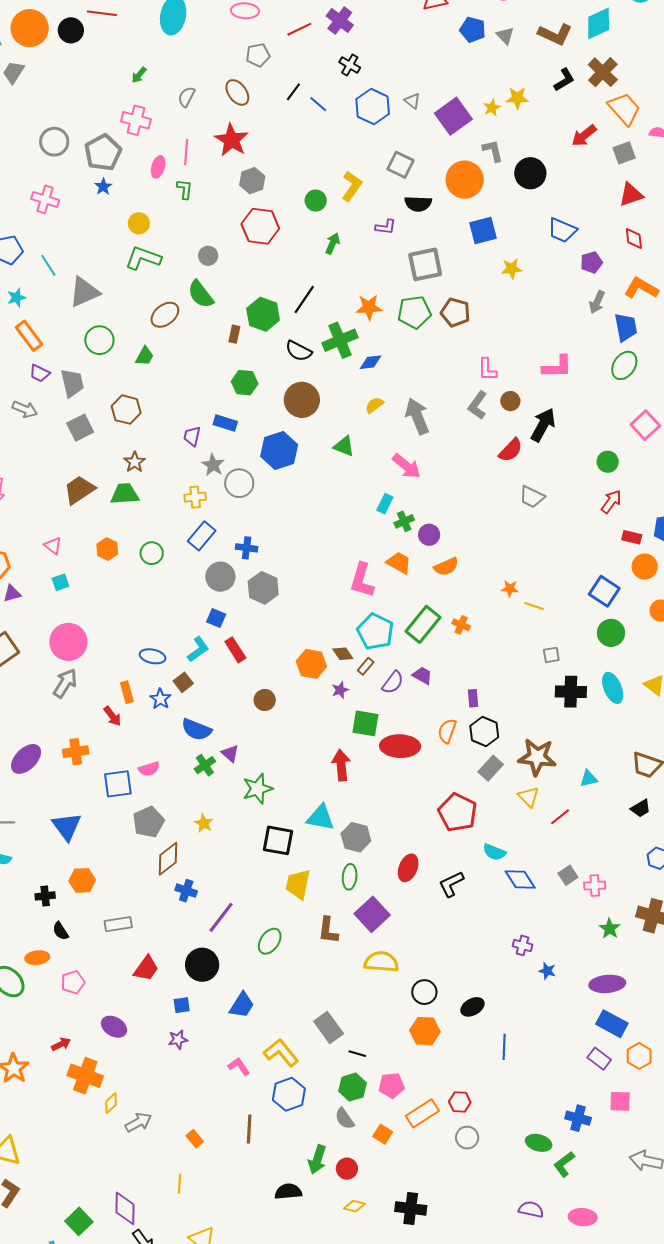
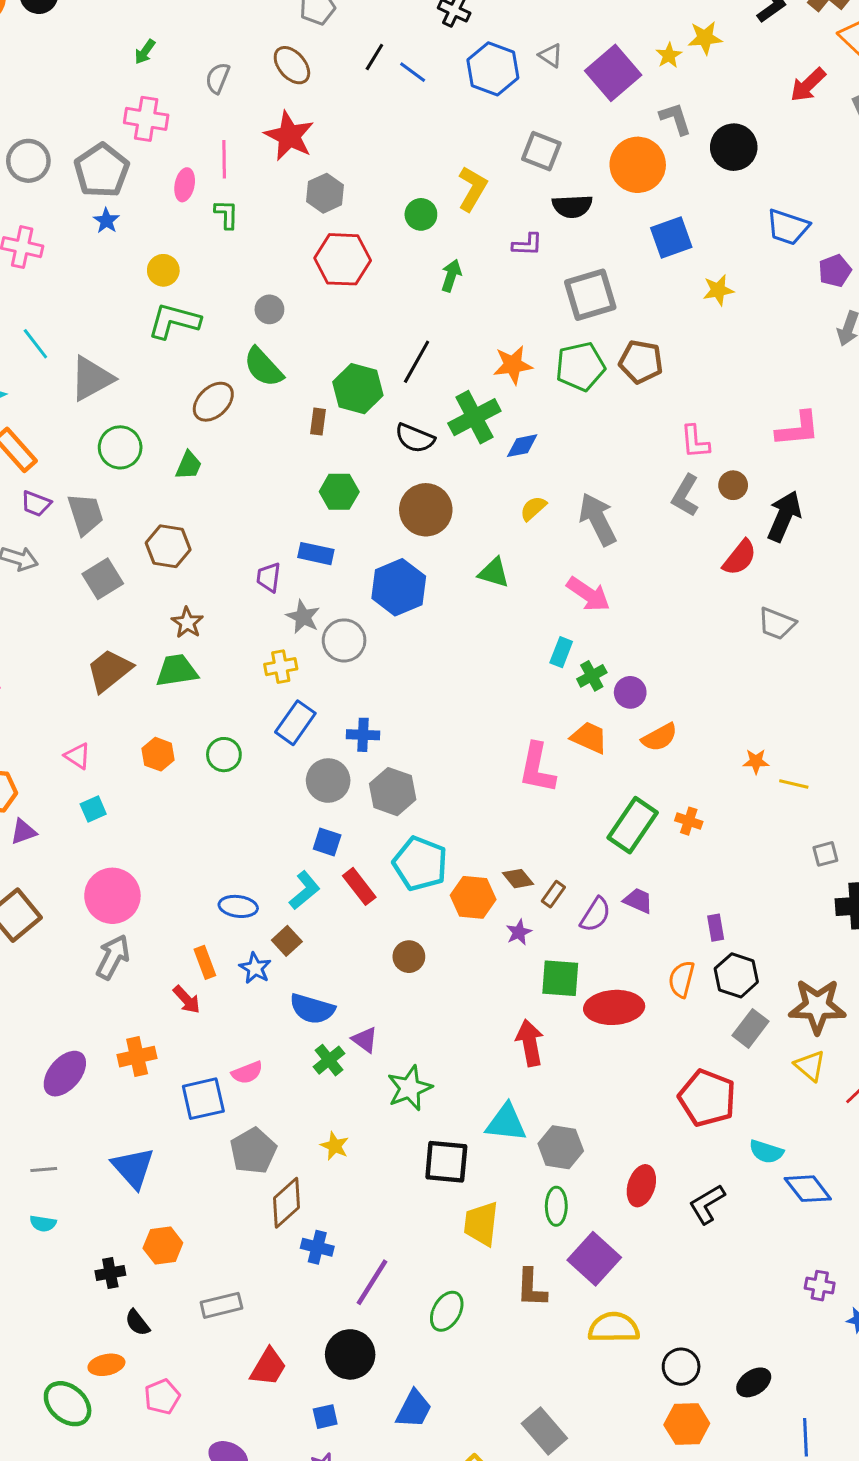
cyan pentagon: (375, 632) -> (420, 864), moved

